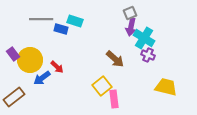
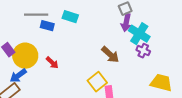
blue rectangle: (61, 29) -> (47, 26), moved
blue arrow: (42, 78) -> (18, 76), moved

